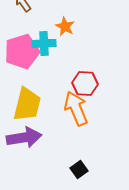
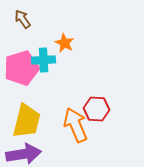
red hexagon: (85, 83) -> (97, 109), moved

